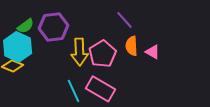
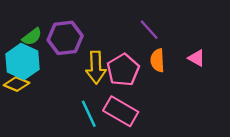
pink triangle: (153, 52) -> (196, 58), moved

